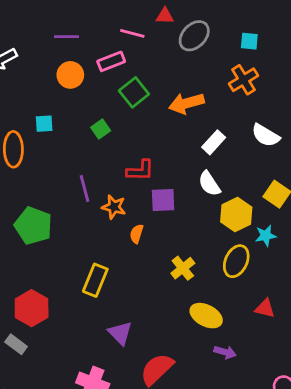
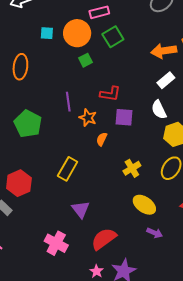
orange circle: (70, 75) -> (77, 33), moved, size x1.4
orange arrow: (186, 103) -> (164, 51), moved
cyan square: (44, 124) -> (47, 33), moved

